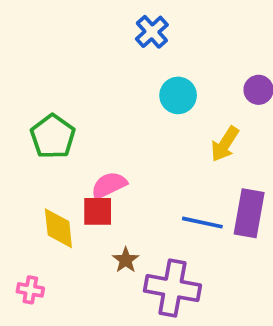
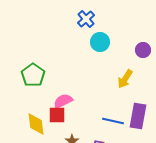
cyan circle: (178, 95) -> (100, 42), moved

